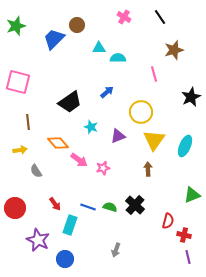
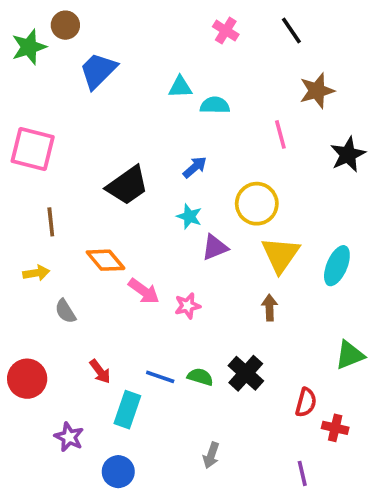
brown circle: (77, 25) -> (65, 25), moved
black star: (191, 97) -> (348, 154), moved
cyan star: (91, 127) -> (189, 216), moved
purple star: (38, 240) -> (69, 437), size x0.7
purple line: (188, 257) -> (302, 473), moved

